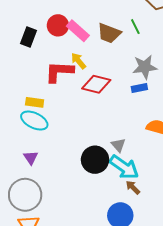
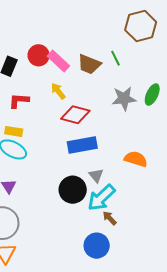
red L-shape: (59, 72) -> (19, 101), moved, size x0.7
blue rectangle: (139, 88) -> (82, 145), moved, size x1.8
cyan arrow: (124, 167) -> (101, 198), turned 100

